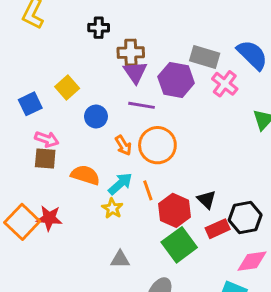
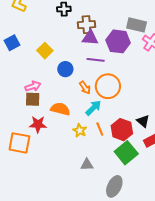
purple triangle: (135, 72) -> (90, 38), turned -48
blue square: (30, 104) -> (12, 43), moved
pink arrow: (47, 139) -> (33, 86), turned -35
cyan arrow: (120, 184) -> (93, 108), moved
orange line: (148, 190) -> (100, 129), moved
red star: (49, 218) -> (38, 124), moved
orange square: (22, 222) -> (19, 143), turned -30

